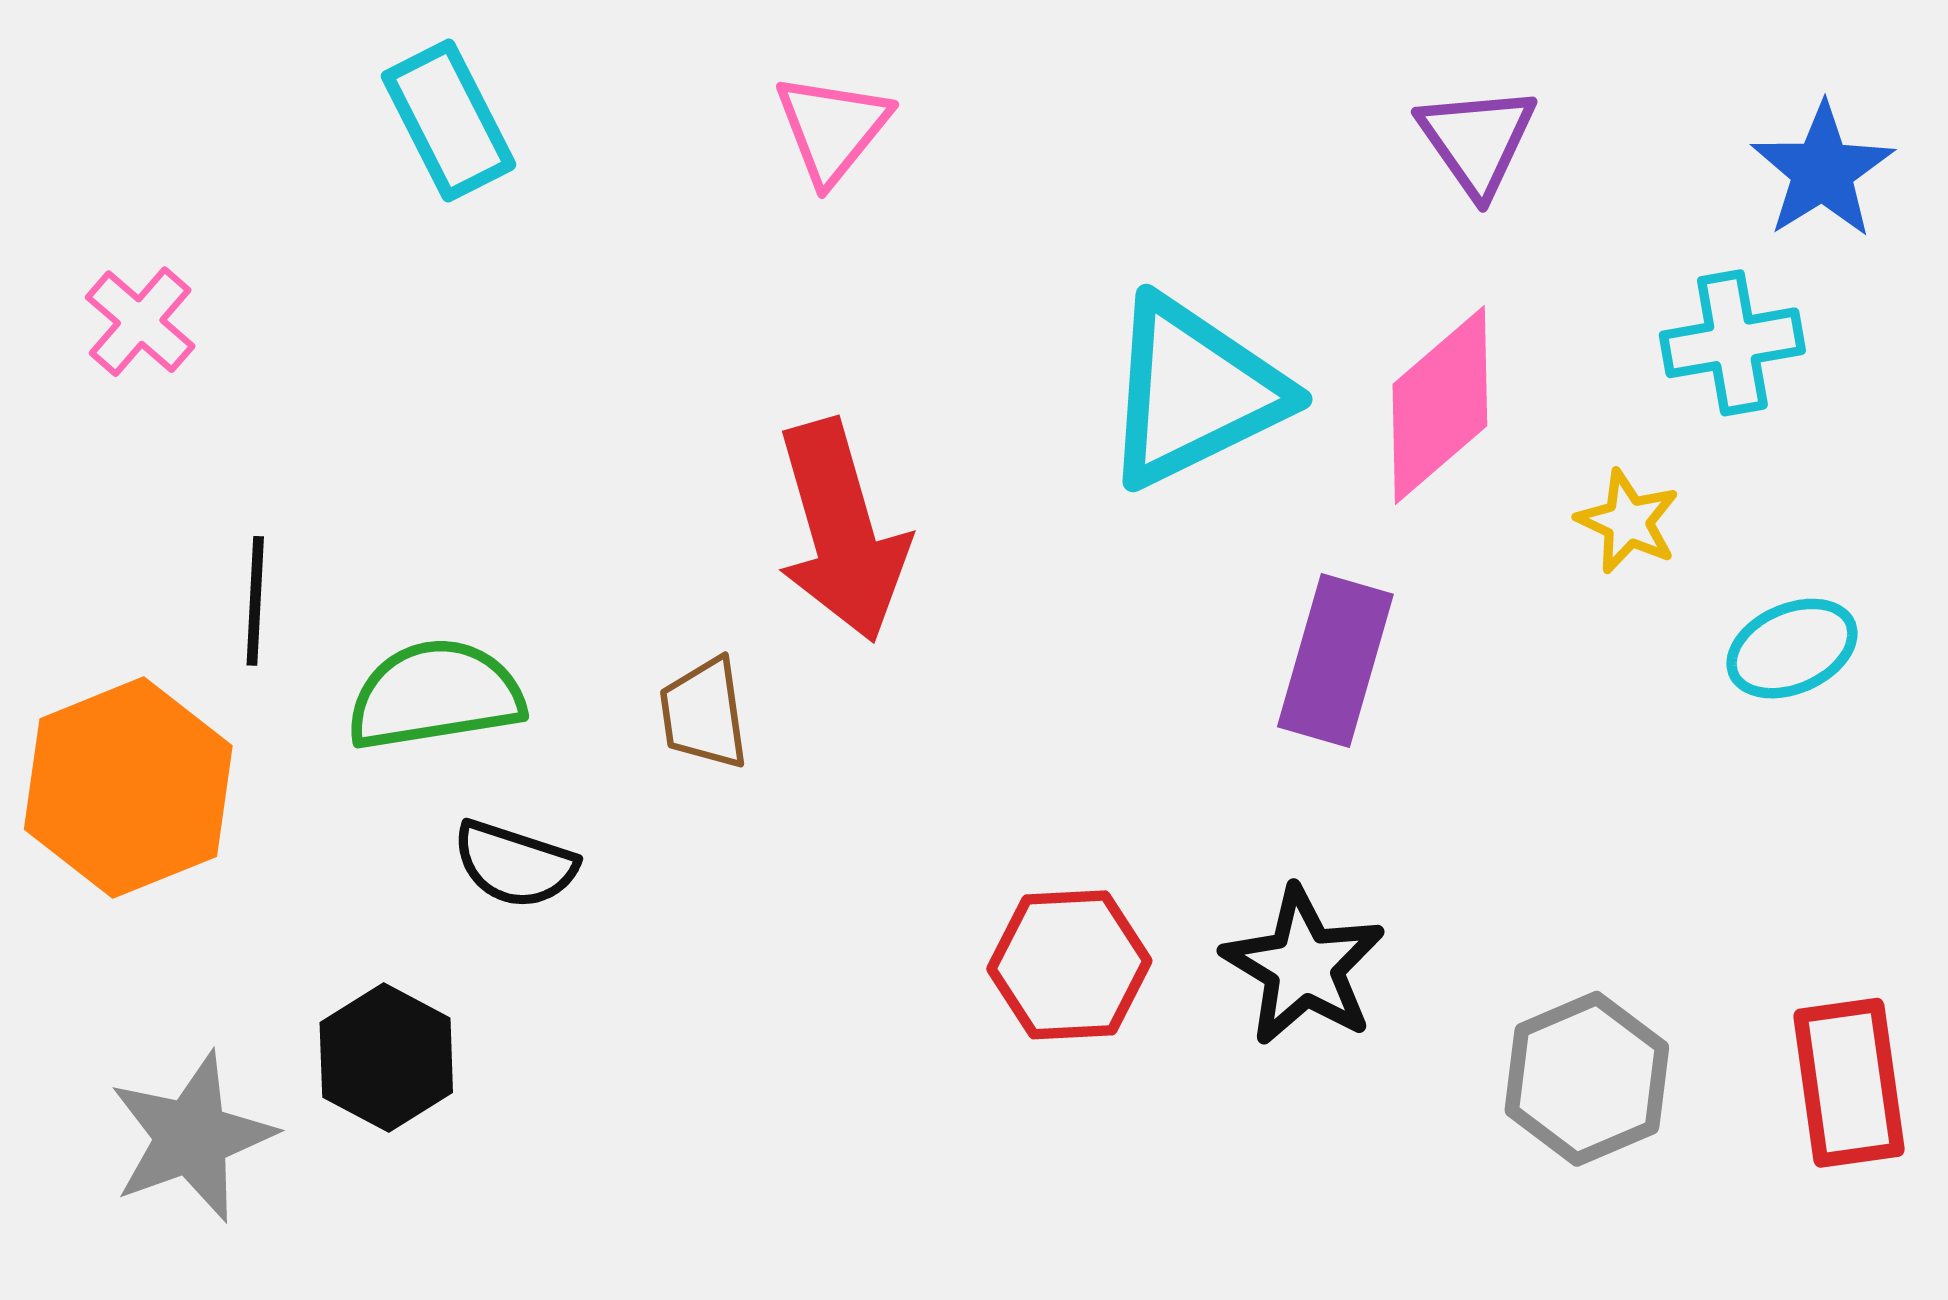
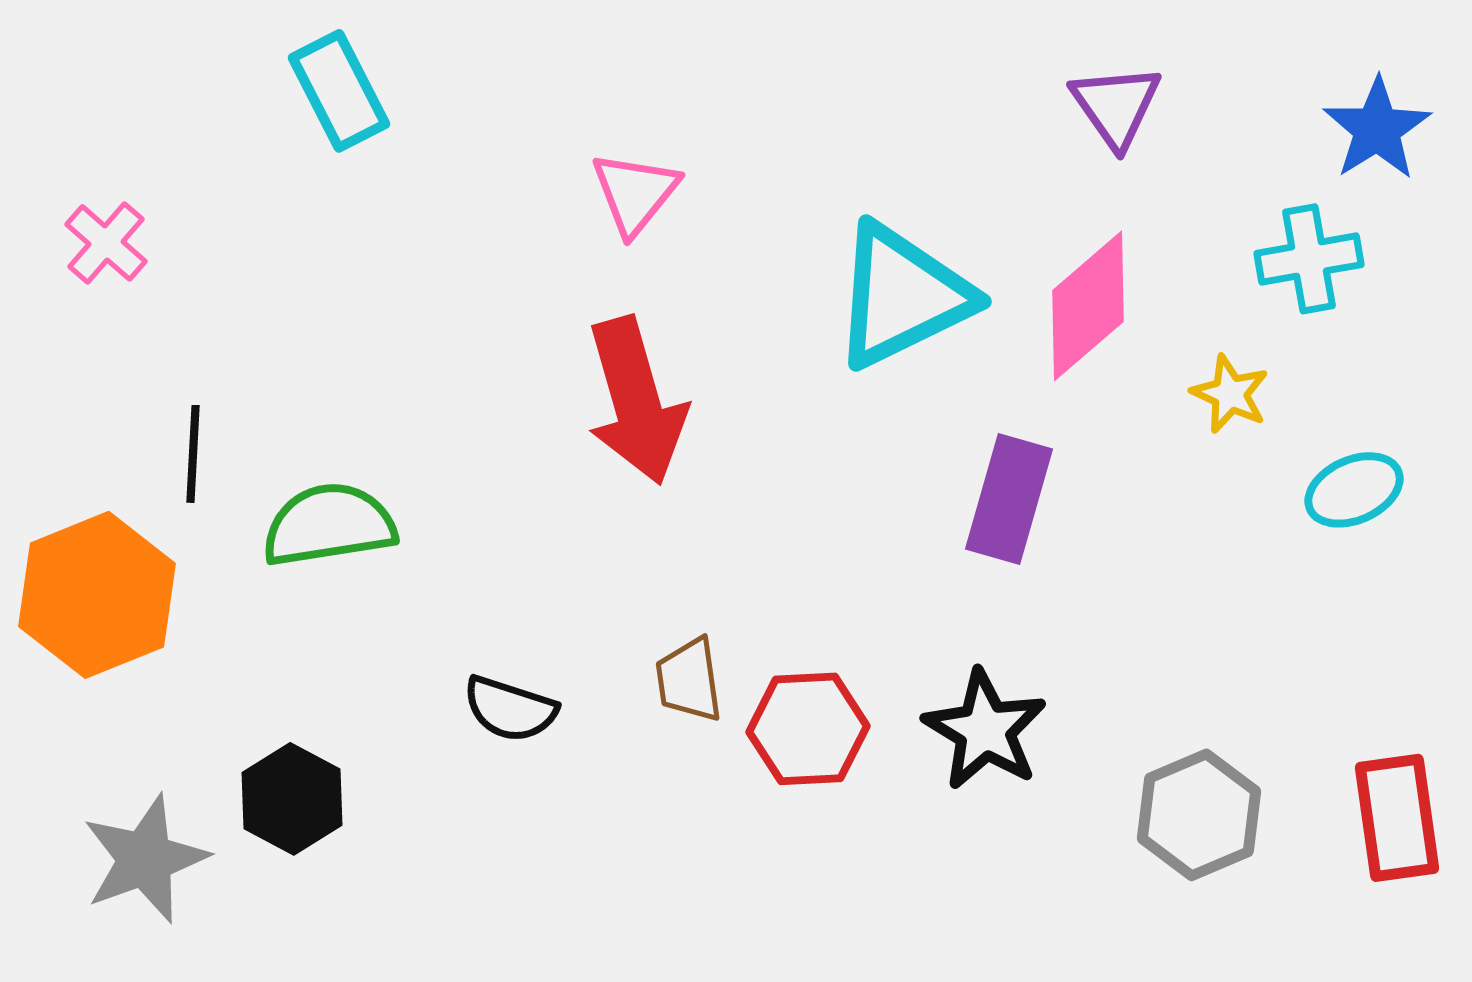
pink triangle: (832, 128) -> (635, 193), moved
brown trapezoid: (704, 713) -> (689, 680), moved
black semicircle: (515, 864) -> (510, 709), moved

